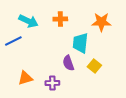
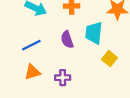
blue line: (13, 41) -> (31, 45), moved
purple semicircle: (68, 63) -> (67, 40), moved

